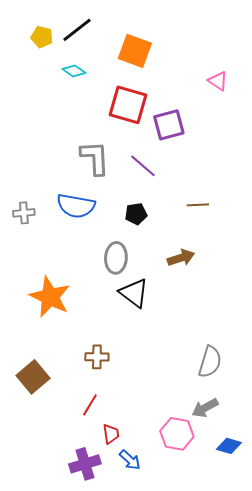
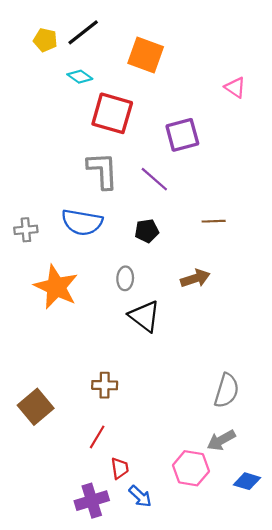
red square: (128, 105) -> (112, 113), moved
gray ellipse: (116, 258) -> (125, 278), size x0.7
orange star: (50, 297) -> (56, 287), moved

